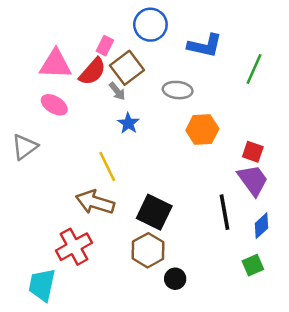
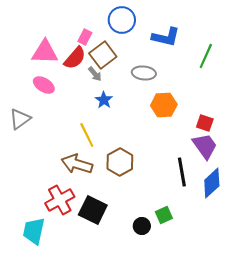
black square: (154, 212) -> (93, 210), moved
blue diamond: (261, 226) -> (212, 183), size x1.4
brown hexagon: (148, 250) -> (120, 162), moved
green square: (253, 265) -> (164, 215), moved

